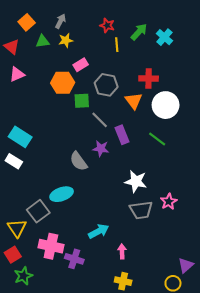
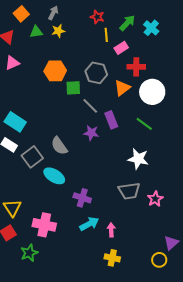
pink rectangle: (81, 65) -> (121, 48), moved
orange triangle: (134, 101) -> (122, 88), turned 30
gray semicircle: (79, 161) -> (59, 146), moved
white star: (136, 181) -> (138, 159), moved
cyan ellipse: (62, 194) -> (54, 176), turned 50
pink star: (169, 202) -> (155, 199), moved
gray square: (38, 211) -> (32, 157), moved
cyan arrow: (99, 231) -> (89, 224), moved
purple cross: (74, 259) -> (82, 198), moved
green star: (23, 276) -> (29, 253), moved

